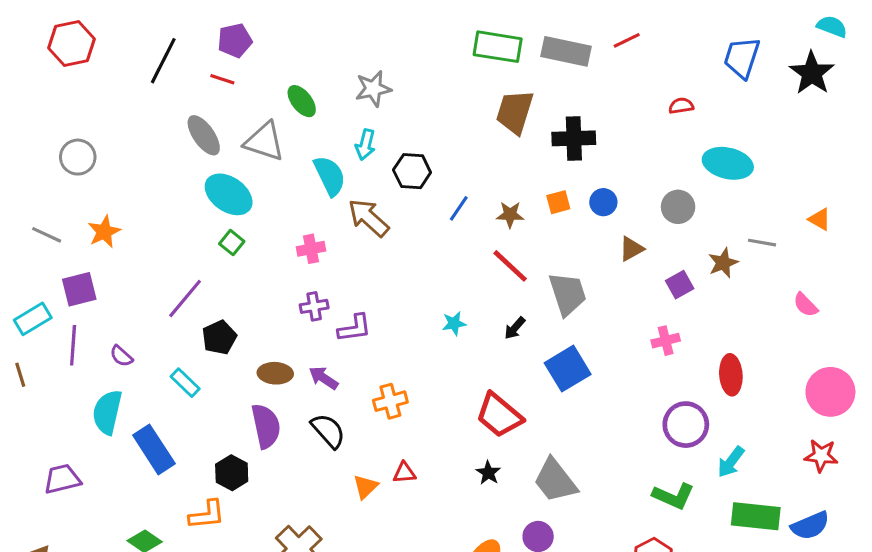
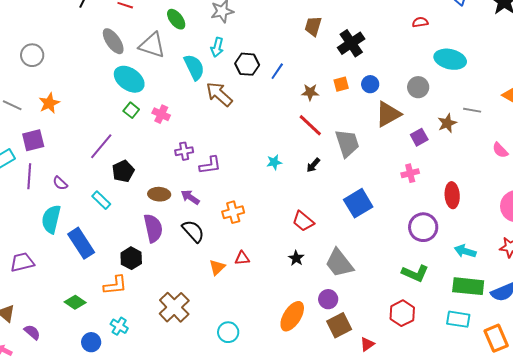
brown trapezoid: (515, 112) -> (313, 26), size x0.7
black cross: (574, 138) -> (351, 43), turned -32
blue line: (459, 208) -> (277, 71), moved
pink cross: (311, 249) -> (161, 114), moved, turned 36
brown triangle: (631, 249) -> (388, 114), size x1.6
blue square: (568, 369) -> (358, 203), moved
red trapezoid: (499, 415) -> (303, 221), size x0.7
cyan arrow: (731, 462) -> (465, 251), moved, turned 70

